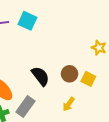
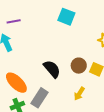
cyan square: (27, 21) -> (66, 17), moved

